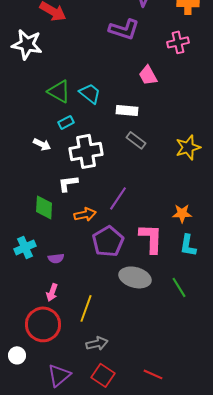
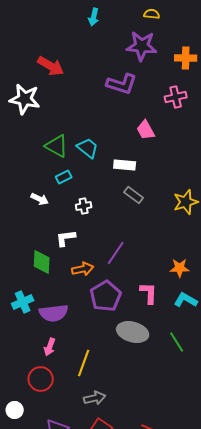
white cross: (86, 151) -> (84, 206), size x0.5
pink L-shape: (151, 238) -> (149, 293), size x0.7
cyan L-shape: (188, 245) -> (186, 300), turned 110
purple semicircle: (56, 258) -> (54, 313), size x1.8
red circle: (43, 324) -> (41, 379), size x0.7

